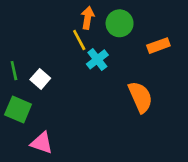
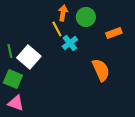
white square: (40, 79) -> (29, 57), size x1.6
pink triangle: (42, 143) -> (16, 103), moved

